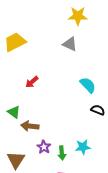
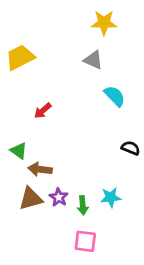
cyan semicircle: (88, 85) -> (115, 96), moved
brown triangle: (16, 160) -> (31, 199), moved, turned 42

